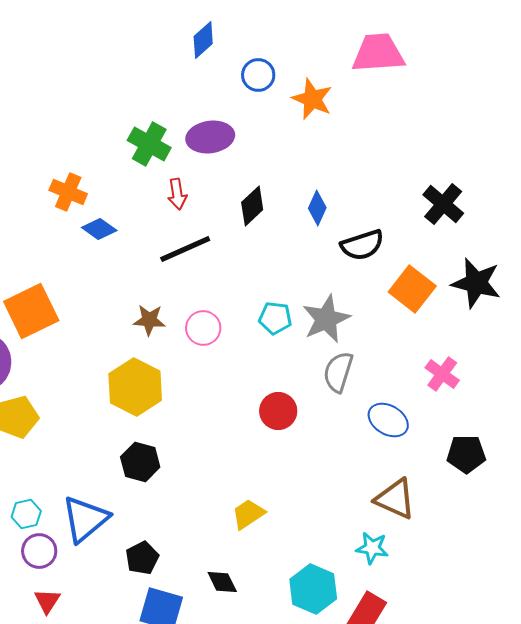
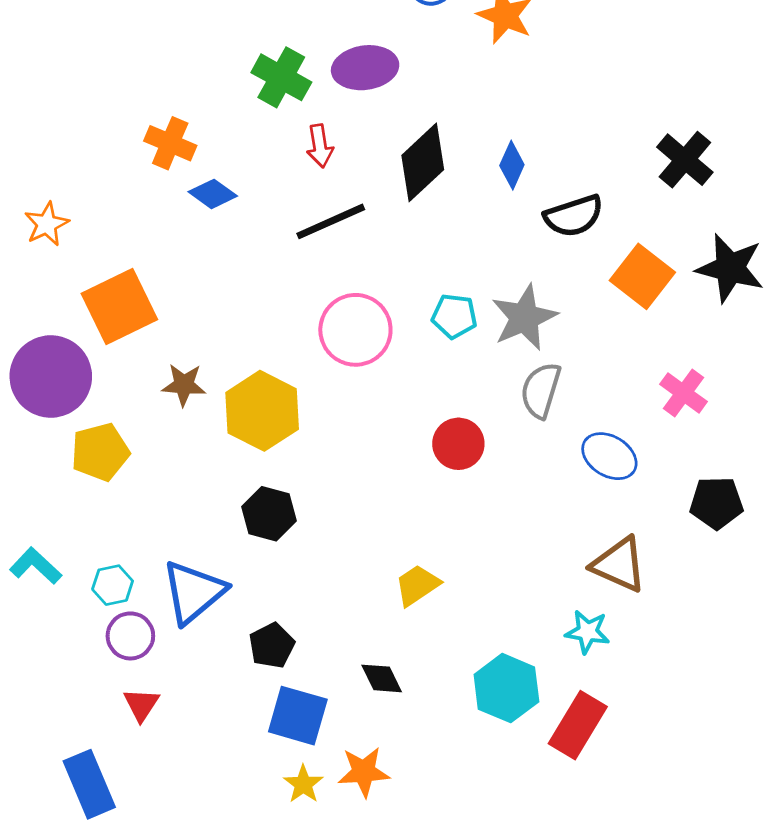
black diamond: (252, 206) -> (423, 162), size x1.4
brown star: (149, 320) -> (184, 385), moved
pink circle: (203, 328) -> (355, 330), size x1.5

